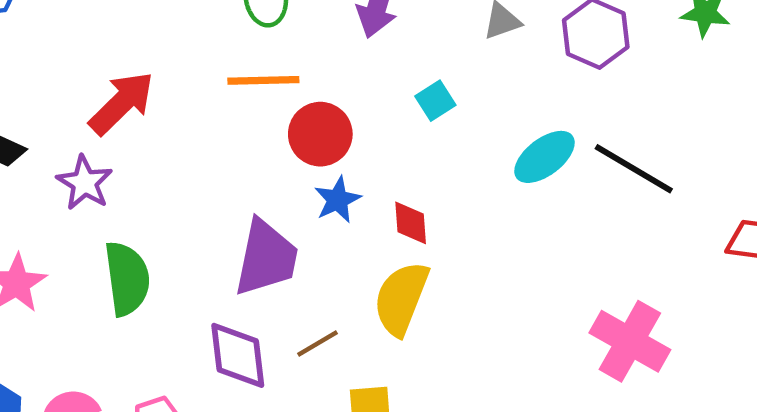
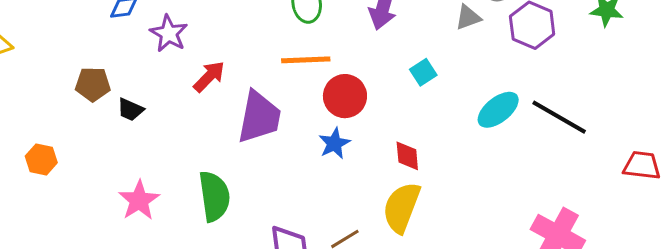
red arrow: (122, 103) -> (209, 77), size x0.7
purple star: (85, 183) -> (169, 33), moved
blue star: (338, 200) -> (334, 143), moved
purple trapezoid: (266, 258) -> (259, 117), moved

